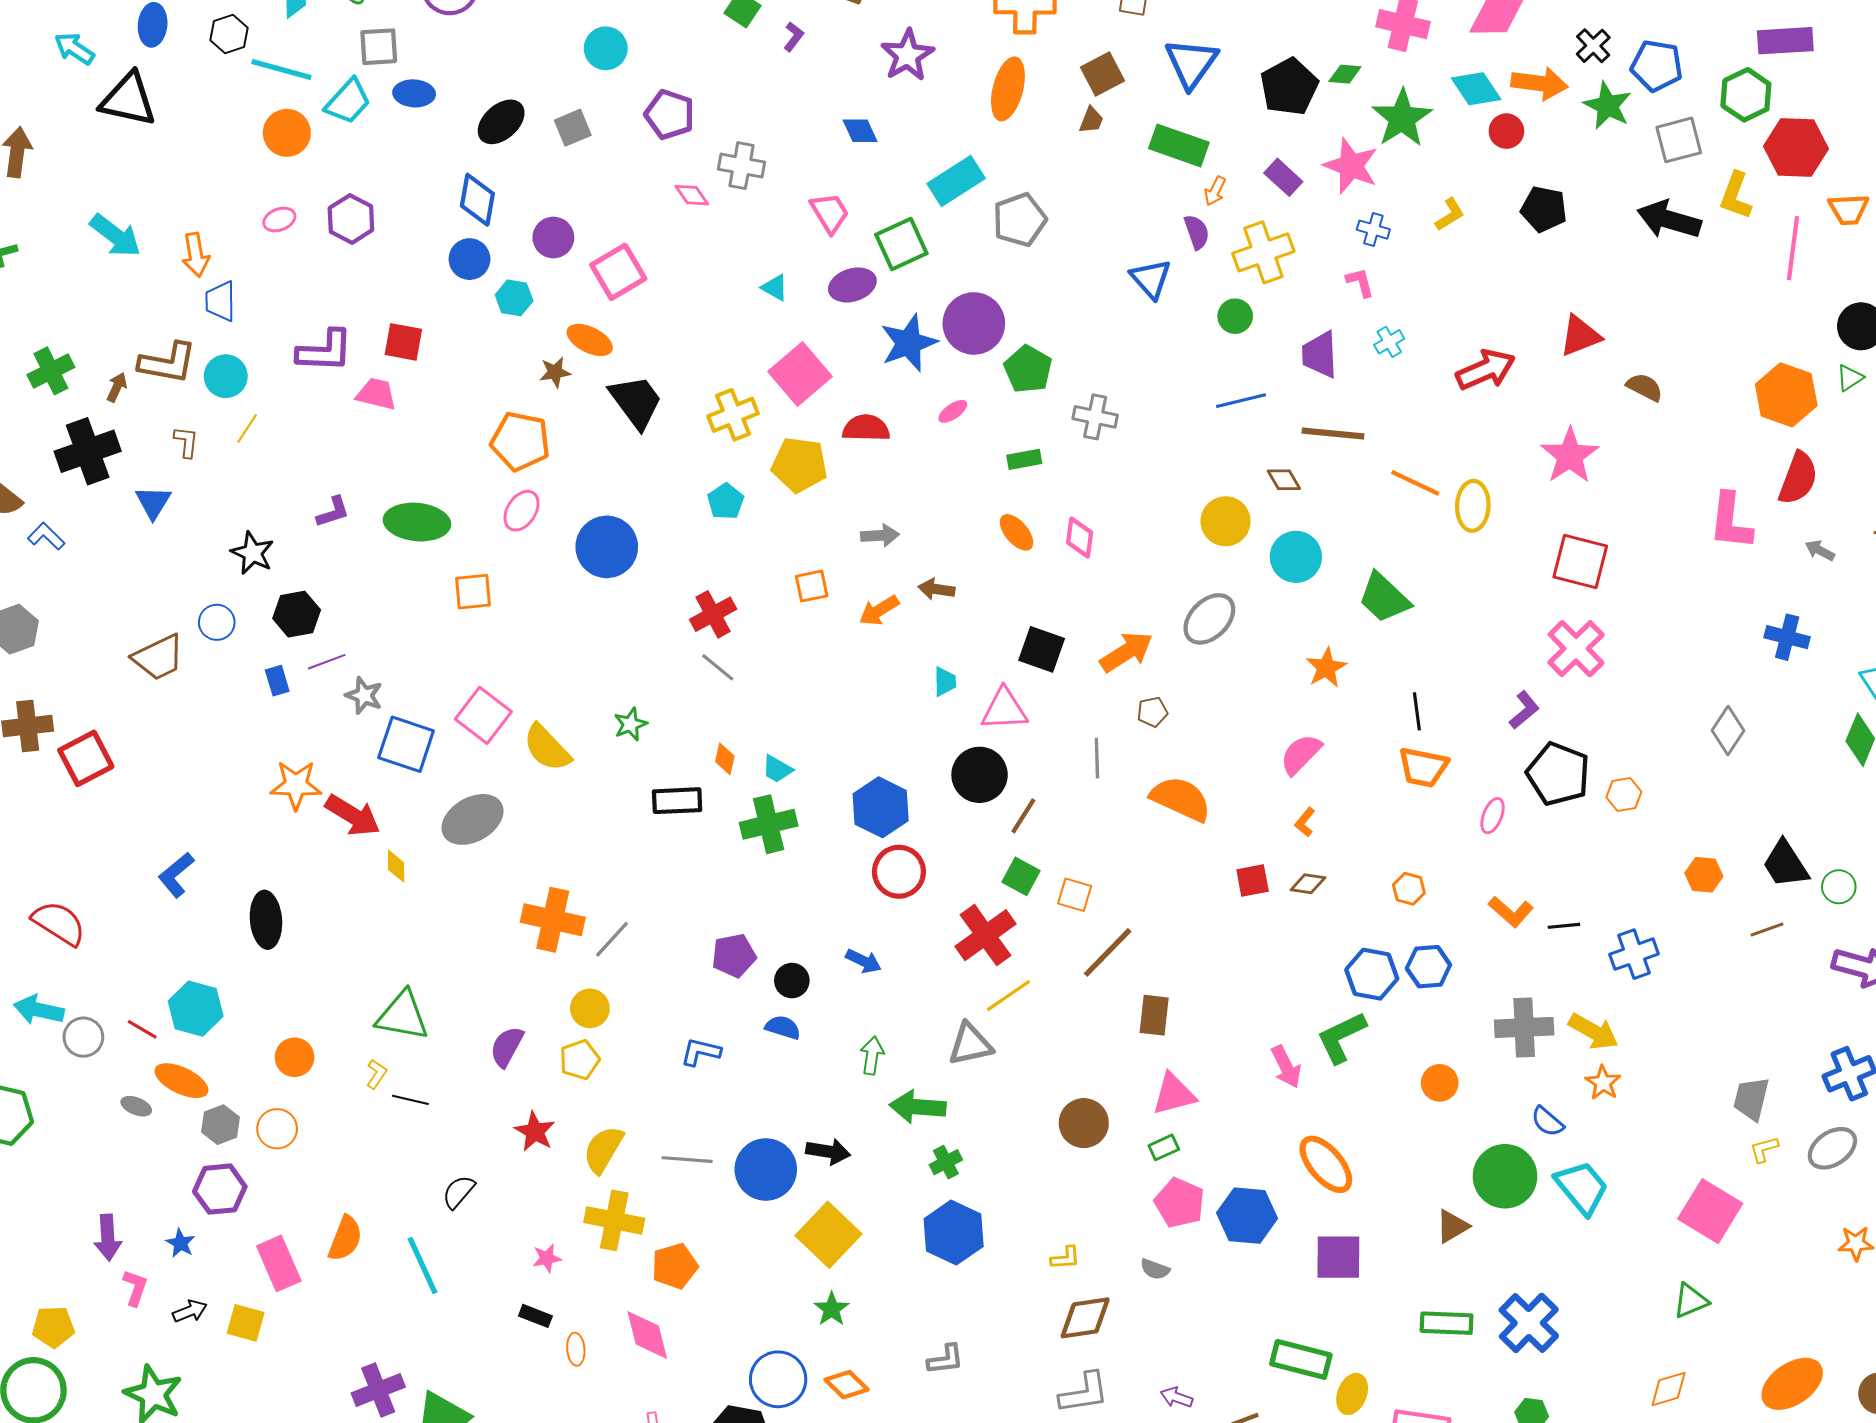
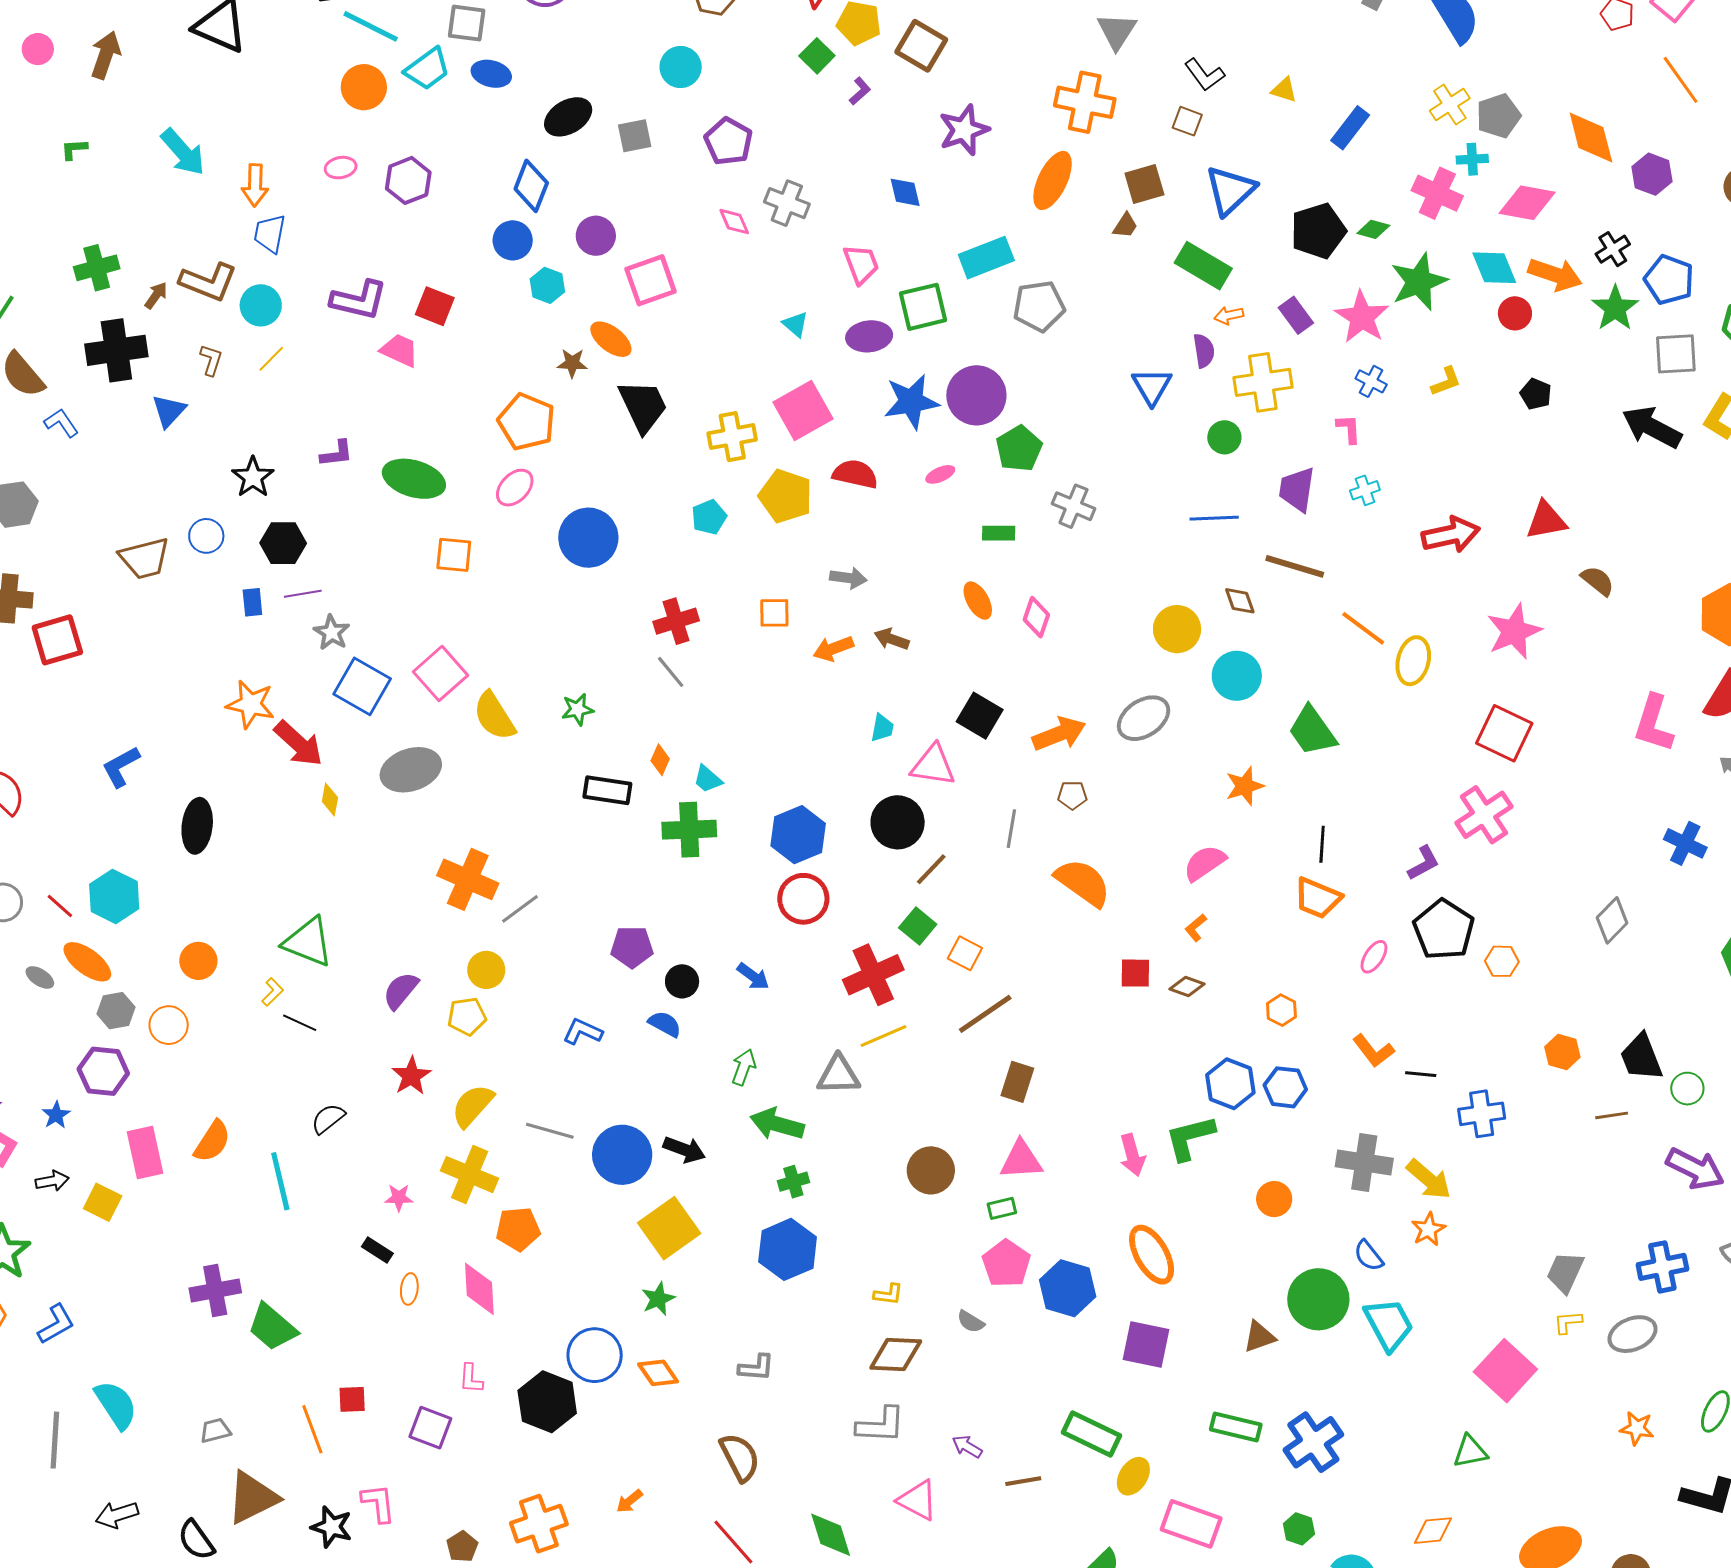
orange arrow: (1215, 191) -> (1229, 315), turned 40
black pentagon: (1544, 209) -> (1536, 394), size x0.7

